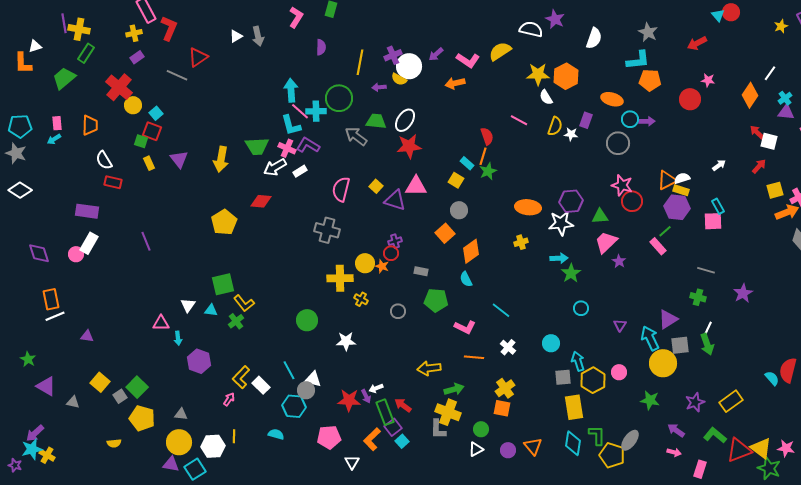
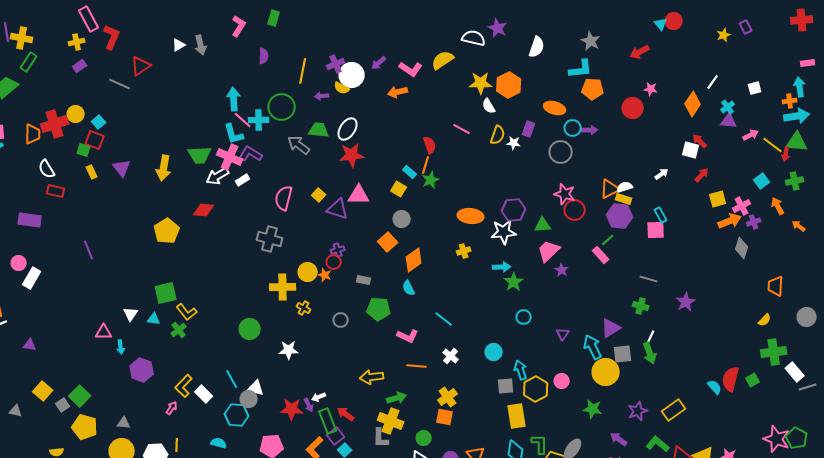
red cross: (119, 87) -> (55, 124), moved, turned 32
white square: (769, 141) -> (691, 150), moved
pink cross: (287, 148) -> (230, 157), size x1.4
white rectangle: (89, 243) -> (32, 278), moved

